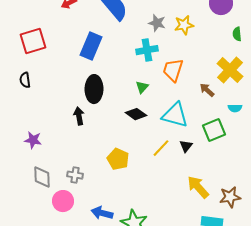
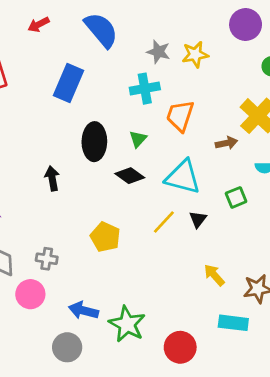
black ellipse: (94, 89) -> (94, 142), moved
brown arrow: (207, 90) -> (226, 143), turned 126
green square: (214, 130) -> (236, 197), size x0.7
yellow arrow: (198, 187) -> (214, 275), size x0.7

